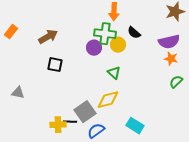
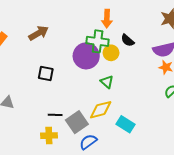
brown arrow: (48, 37) -> (39, 33), moved
purple circle: (94, 48) -> (86, 56), size x1.6
black line: (70, 122) -> (55, 115), moved
cyan rectangle: (135, 126) -> (125, 124), moved

